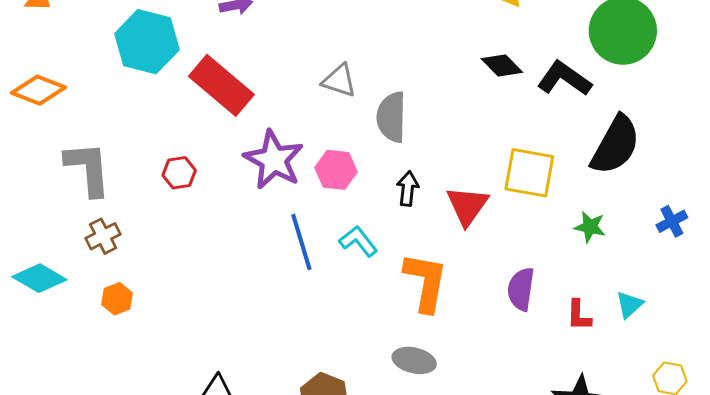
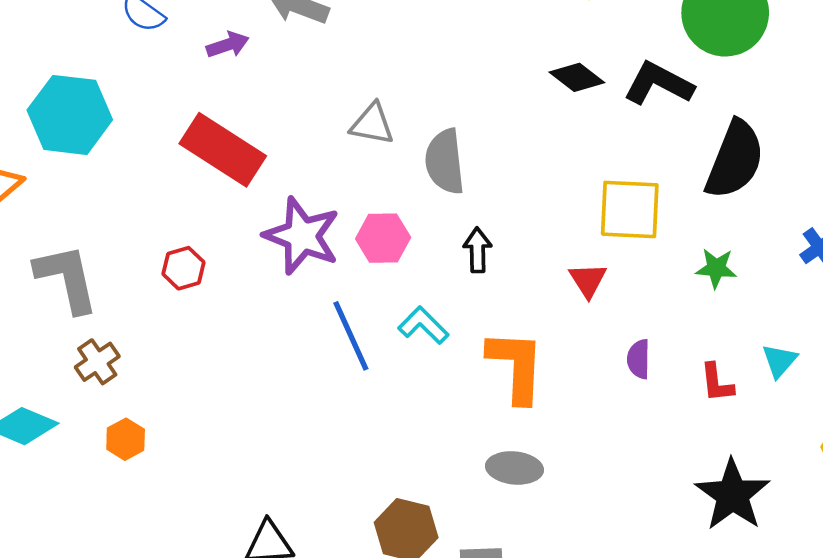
cyan hexagon: (147, 42) -> (70, 115), moved
red triangle: (467, 206) -> (588, 280), moved, size x0.7
purple semicircle: (521, 289) -> (639, 359), size x0.7

